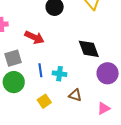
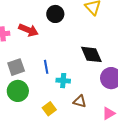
red arrow: (34, 37) -> (28, 30), moved
blue line: (40, 70) -> (46, 67), moved

